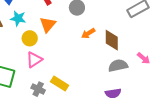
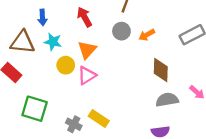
orange arrow: (88, 33) -> (147, 35), moved
pink triangle: (34, 60) -> (87, 75), moved

